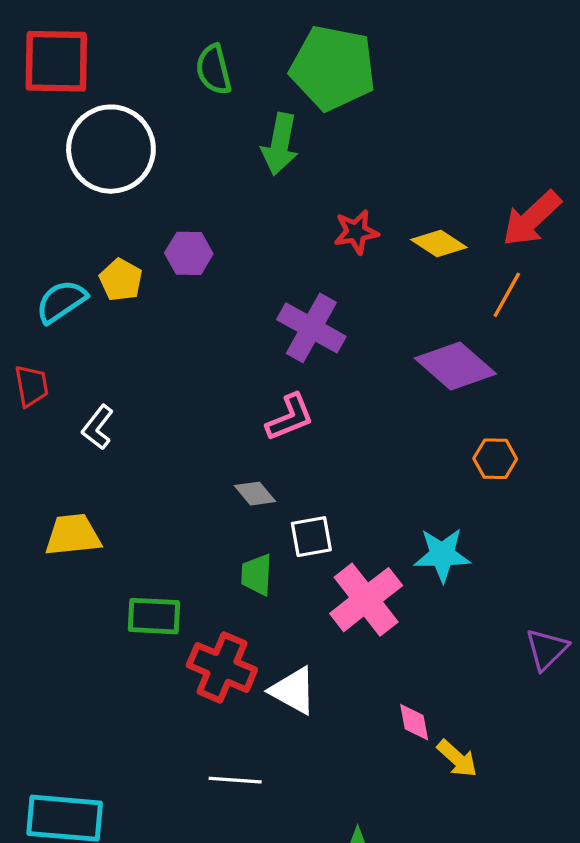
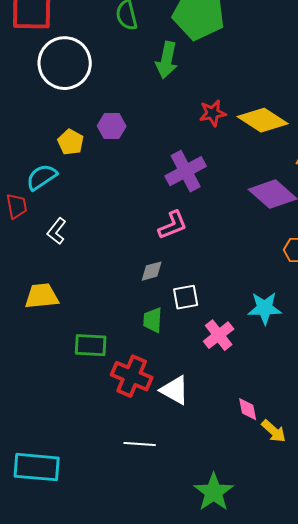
yellow diamond: (439, 243) -> (263, 120), size x1.5
cyan semicircle: (61, 301) -> (42, 177), moved
purple cross: (311, 328) -> (186, 171), turned 33
gray diamond: (255, 494) -> (152, 271), turned -65
pink cross: (366, 600) -> (219, 335), size x0.7

